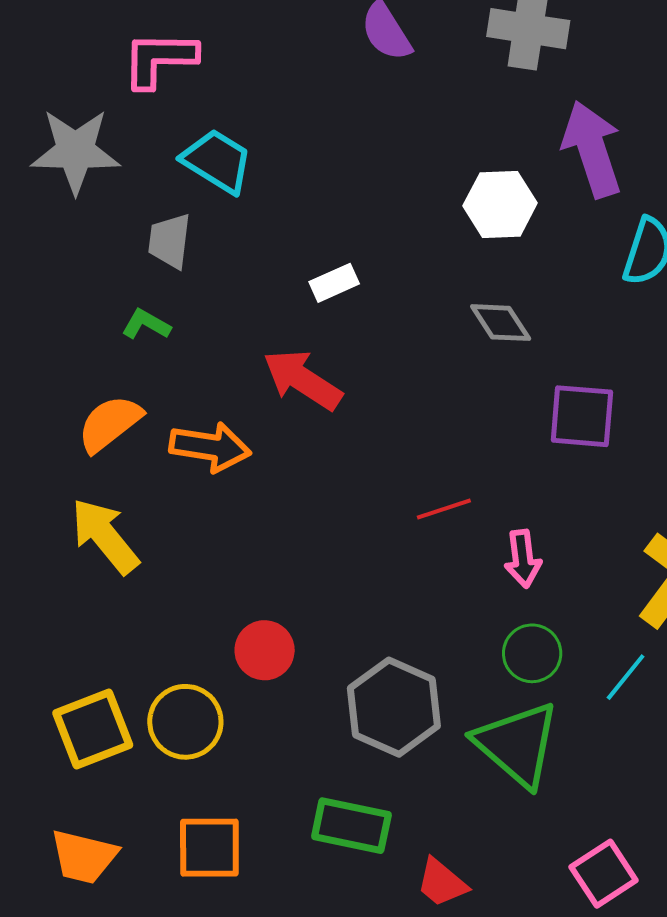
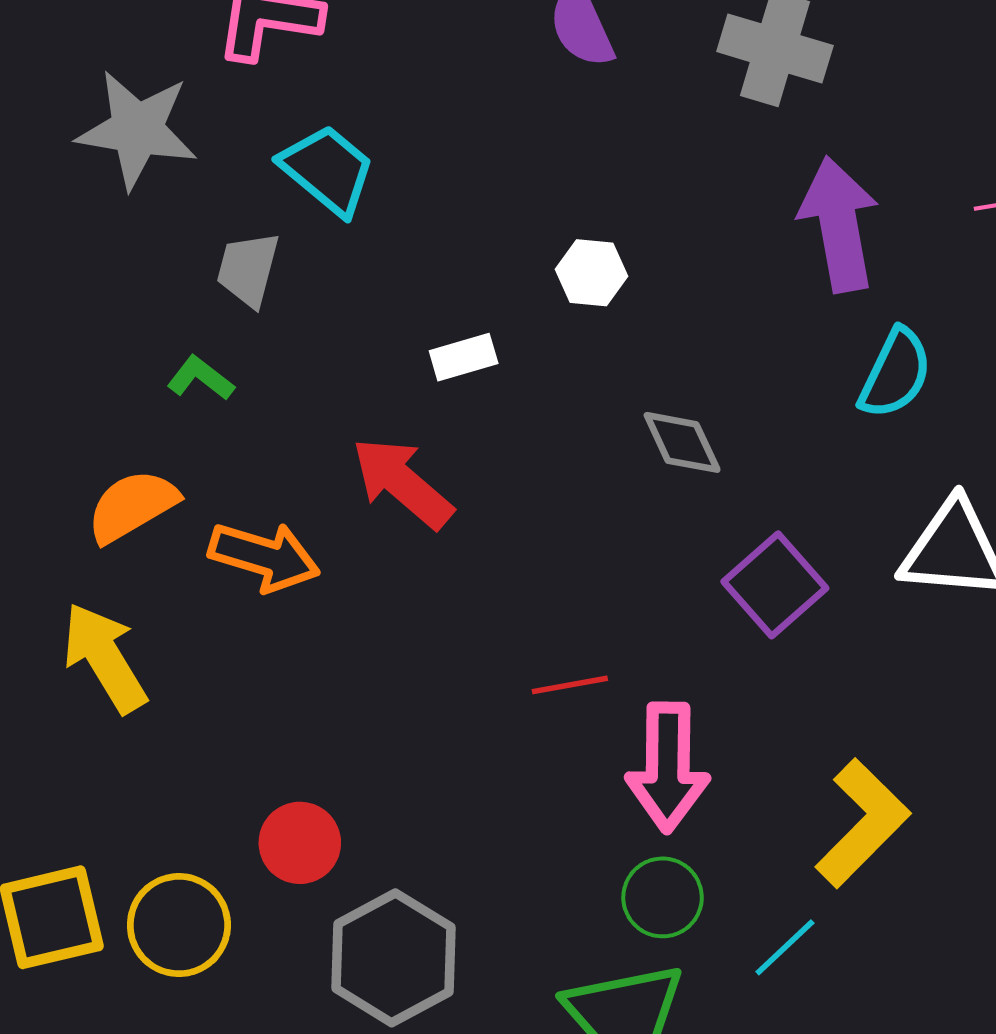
white hexagon: (500, 204) -> (591, 273), moved, size x0.7
purple square: (582, 416) -> (775, 585), turned 36
pink arrow: (523, 559) -> (668, 767), size x1.6
gray hexagon: (394, 707) -> (394, 958), moved

